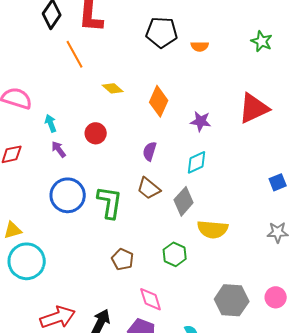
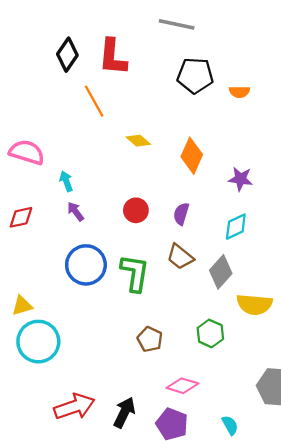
red circle: (96, 133) -> (136, 210), moved
pink diamond: (151, 299) -> (182, 386), turned -56

